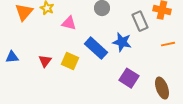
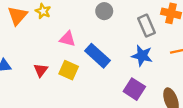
pink triangle: (69, 23) -> (68, 39), moved
blue star: (122, 42) -> (142, 56), moved

